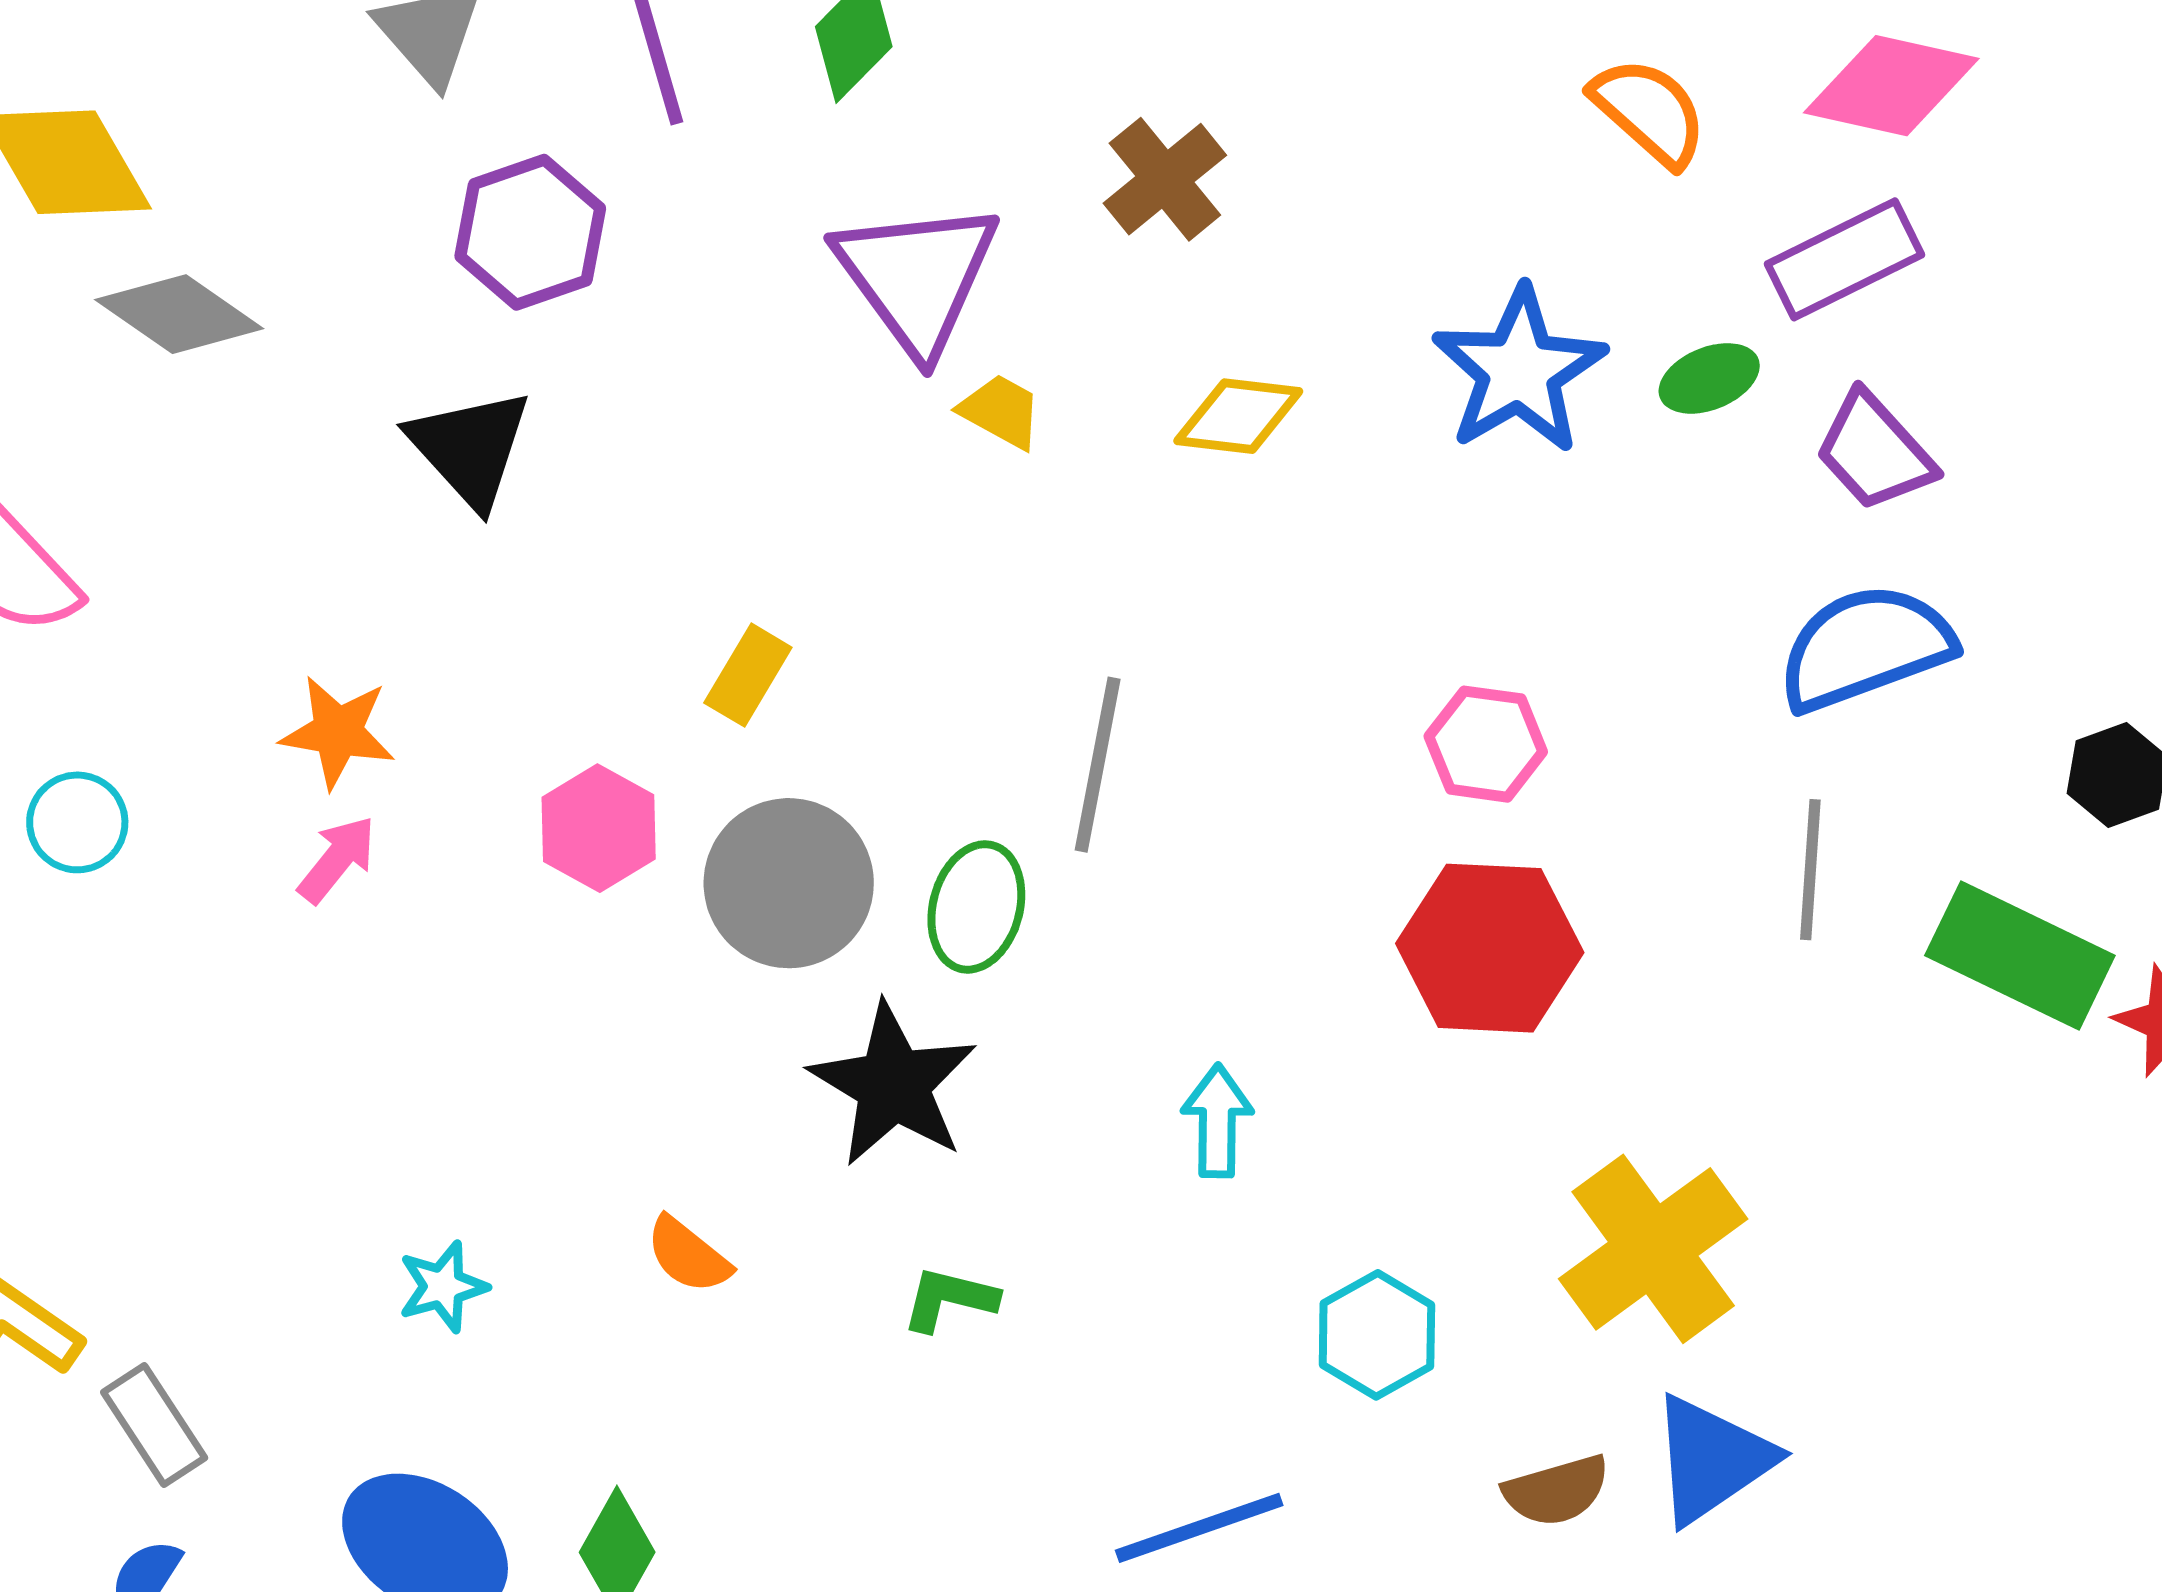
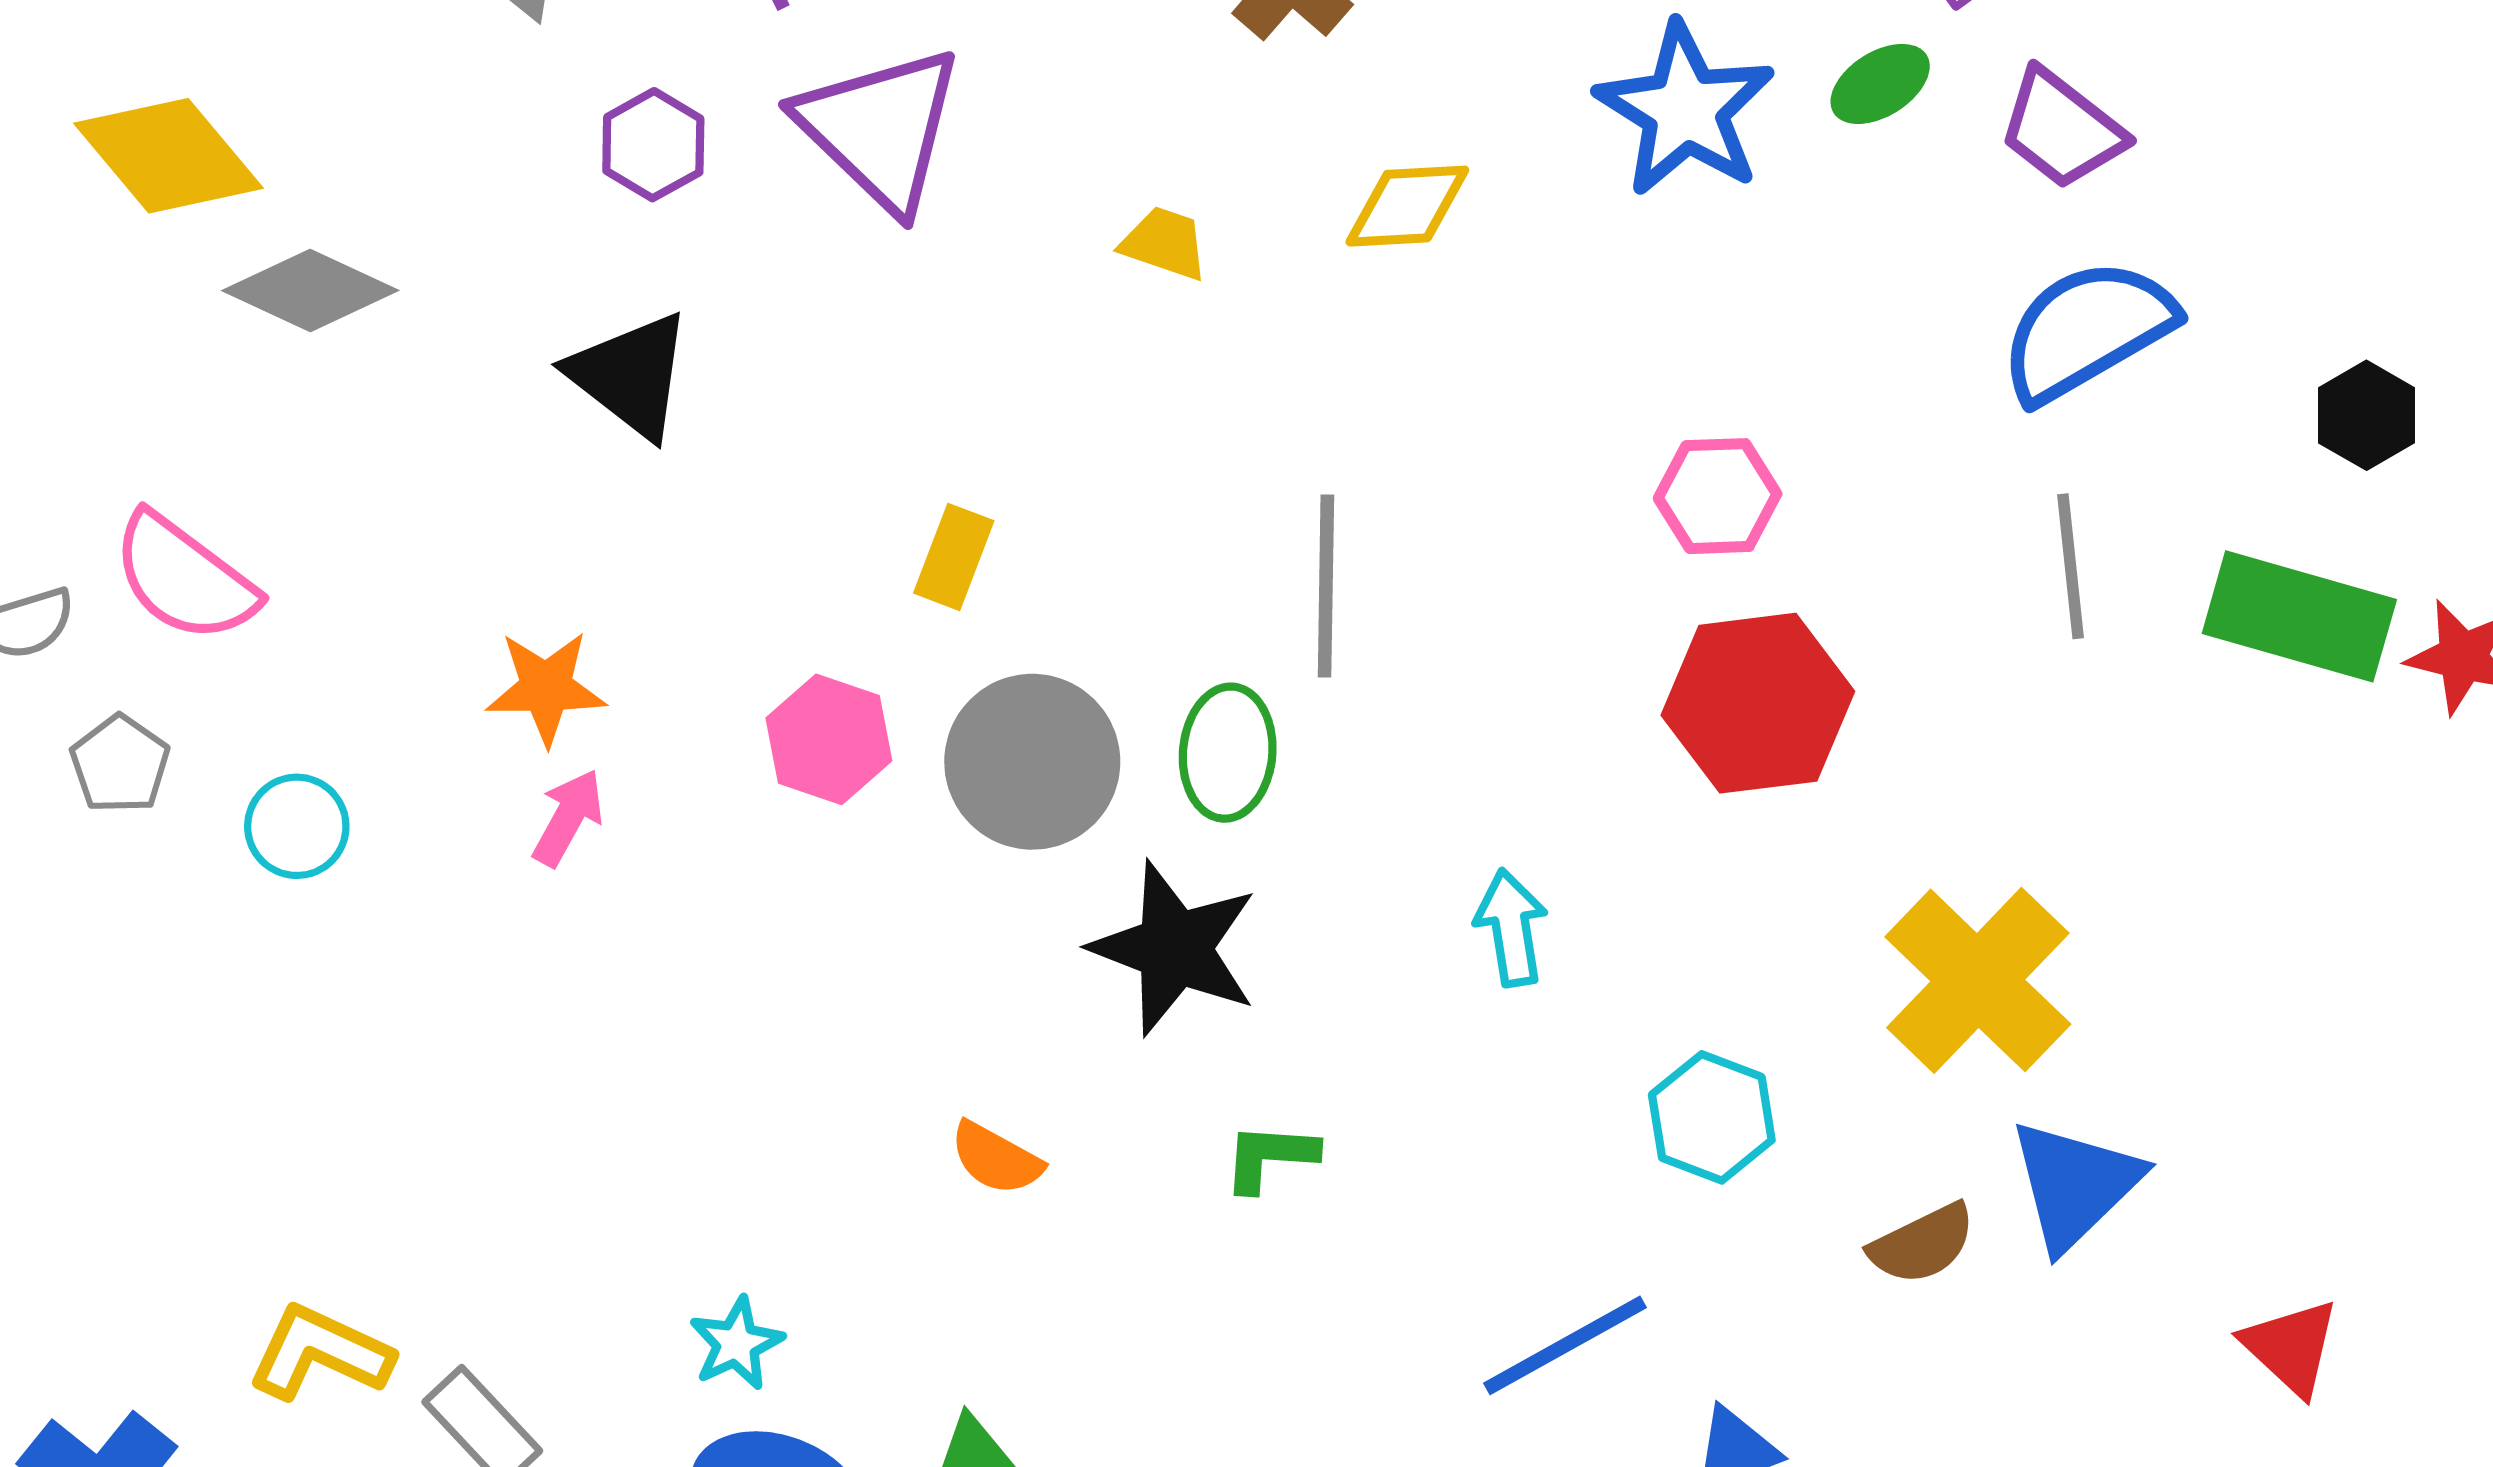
purple hexagon: (530, 232) -> (653, 145), size x0.7
purple triangle: (917, 277) -> (880, 129), moved
cyan star: (443, 1287) -> (736, 1344), moved

